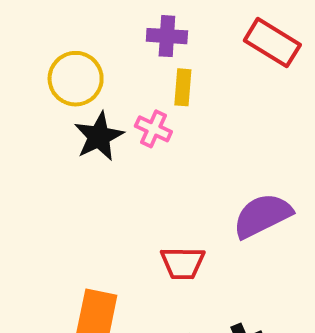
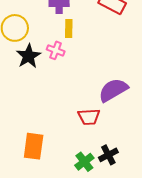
red trapezoid: (183, 263) -> (89, 117), moved

